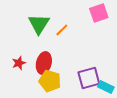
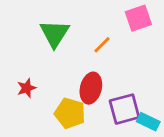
orange line: (62, 30) -> (102, 45), moved
red ellipse: (44, 63) -> (91, 88), moved

